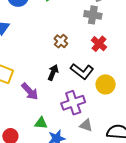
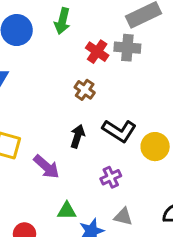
red cross: (99, 44) -> (97, 52), moved
purple cross: (73, 103) -> (111, 177), size x0.6
gray triangle: (86, 125) -> (123, 217), moved

